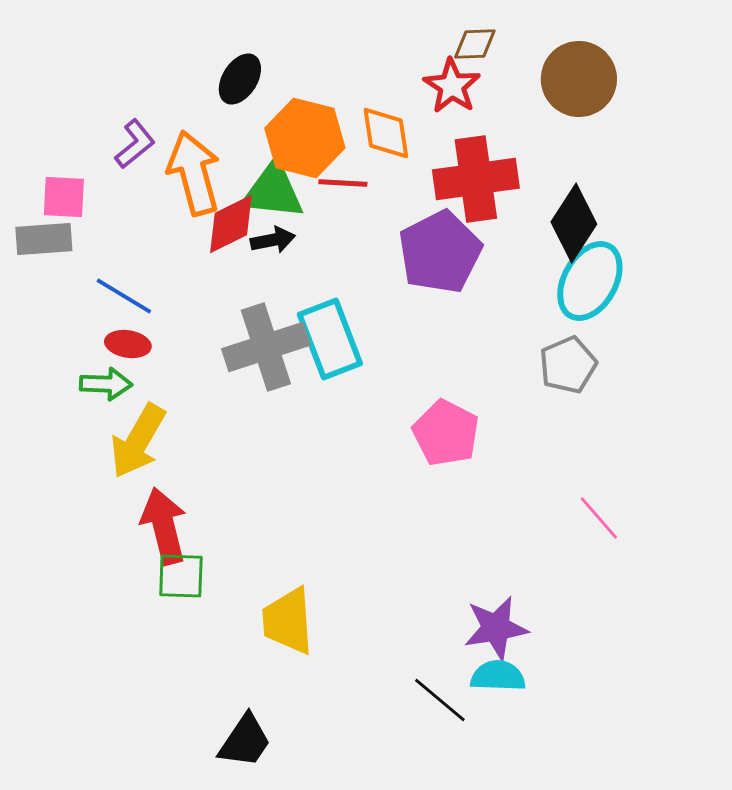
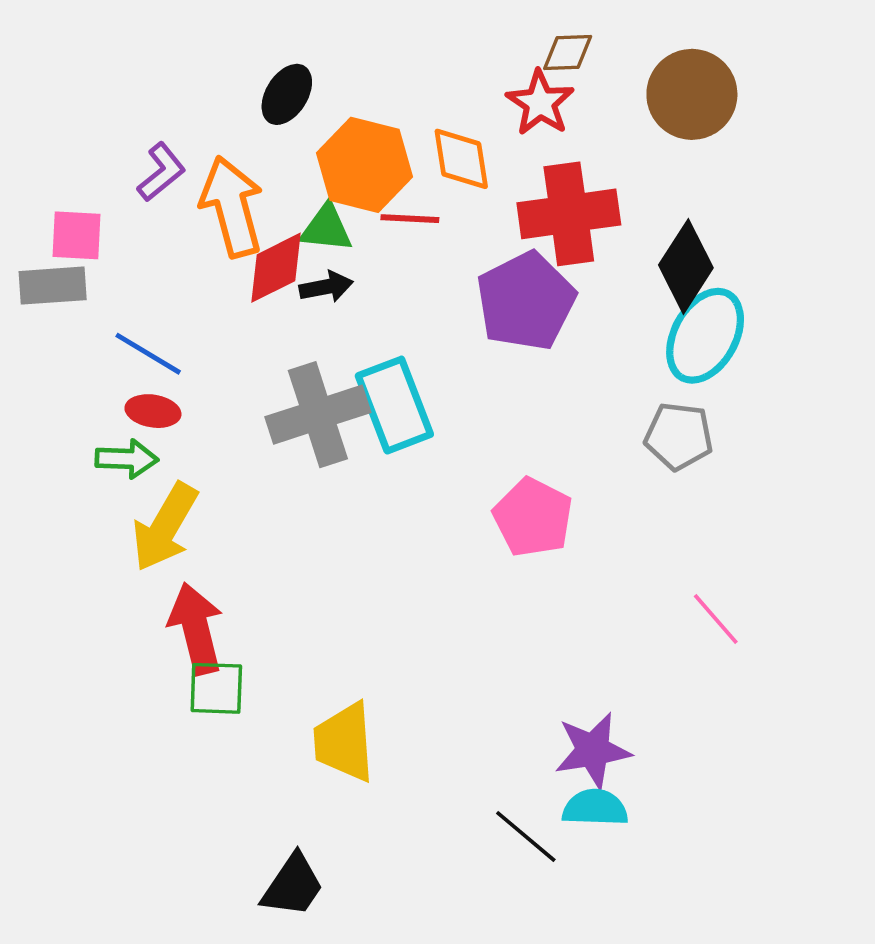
green triangle: (273, 191) -> (326, 228), size x0.7
gray pentagon: (568, 365) -> (679, 436), turned 30

